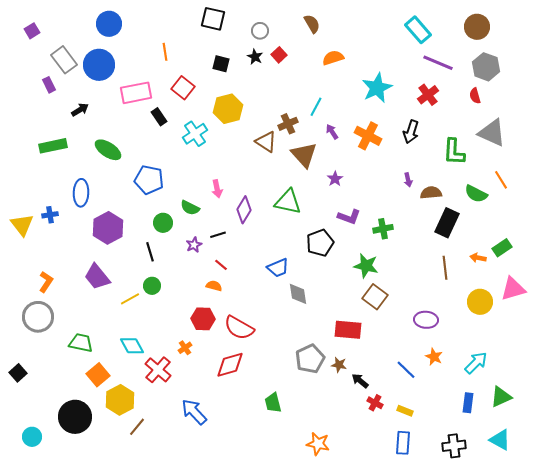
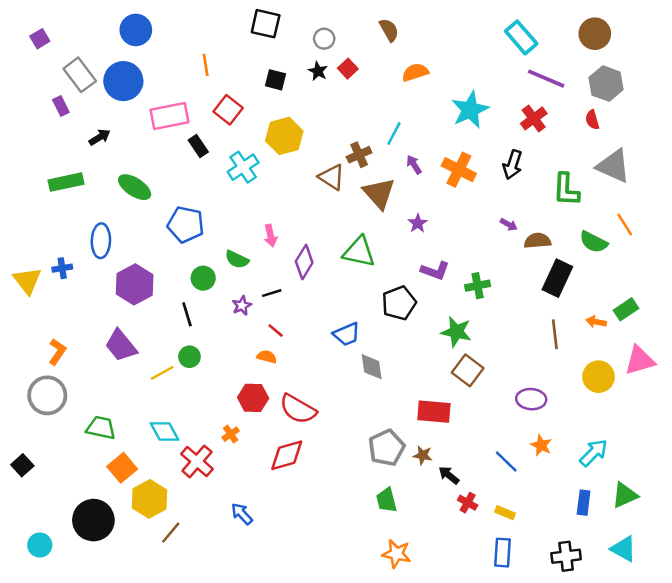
purple arrow: (408, 180) -> (509, 225), turned -48
green trapezoid: (273, 403) -> (387, 500), moved
blue arrow: (194, 412) -> (242, 514), size x0.7

